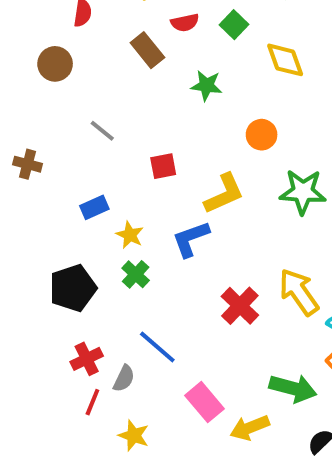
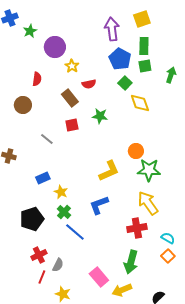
green square: (234, 25) -> (125, 83), moved
orange circle: (262, 135) -> (136, 151), moved
red square: (163, 166) -> (72, 125), moved
blue L-shape: (191, 239) -> (99, 205), moved
yellow arrow: (299, 292) -> (148, 203), moved
red cross: (240, 306) -> (137, 228), moved, turned 36
blue line: (157, 347) -> (75, 232), moved
green arrow: (293, 388) -> (131, 262), moved, turned 90

